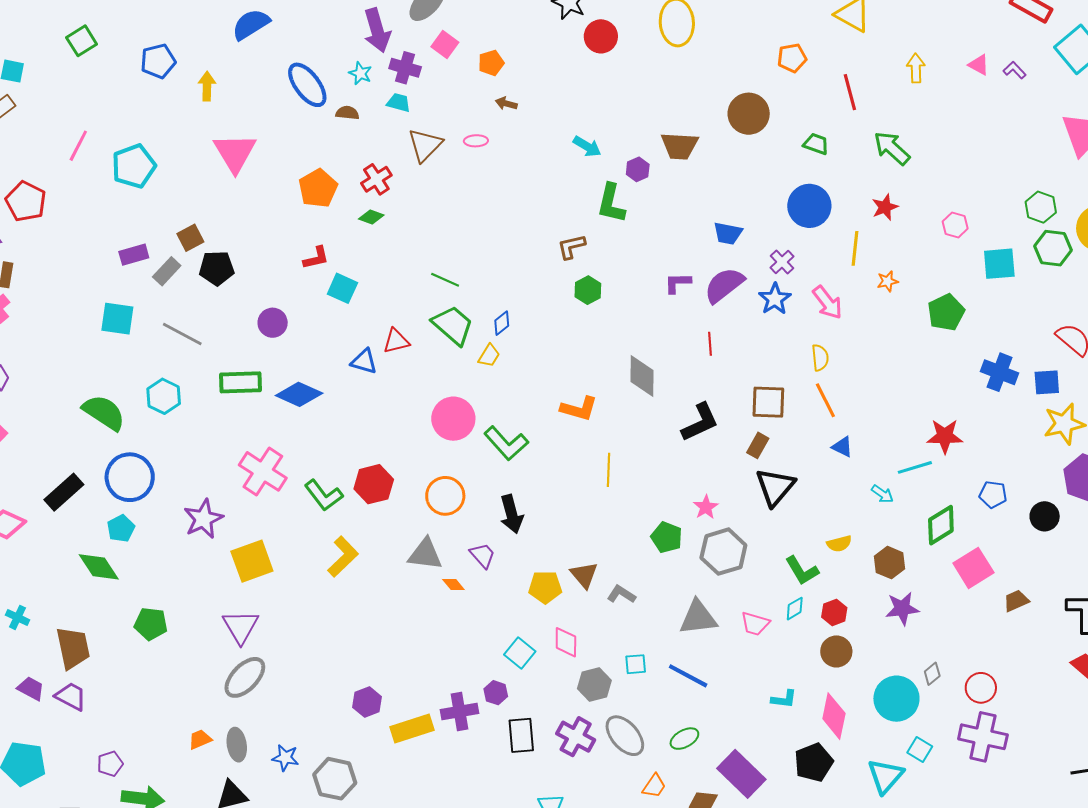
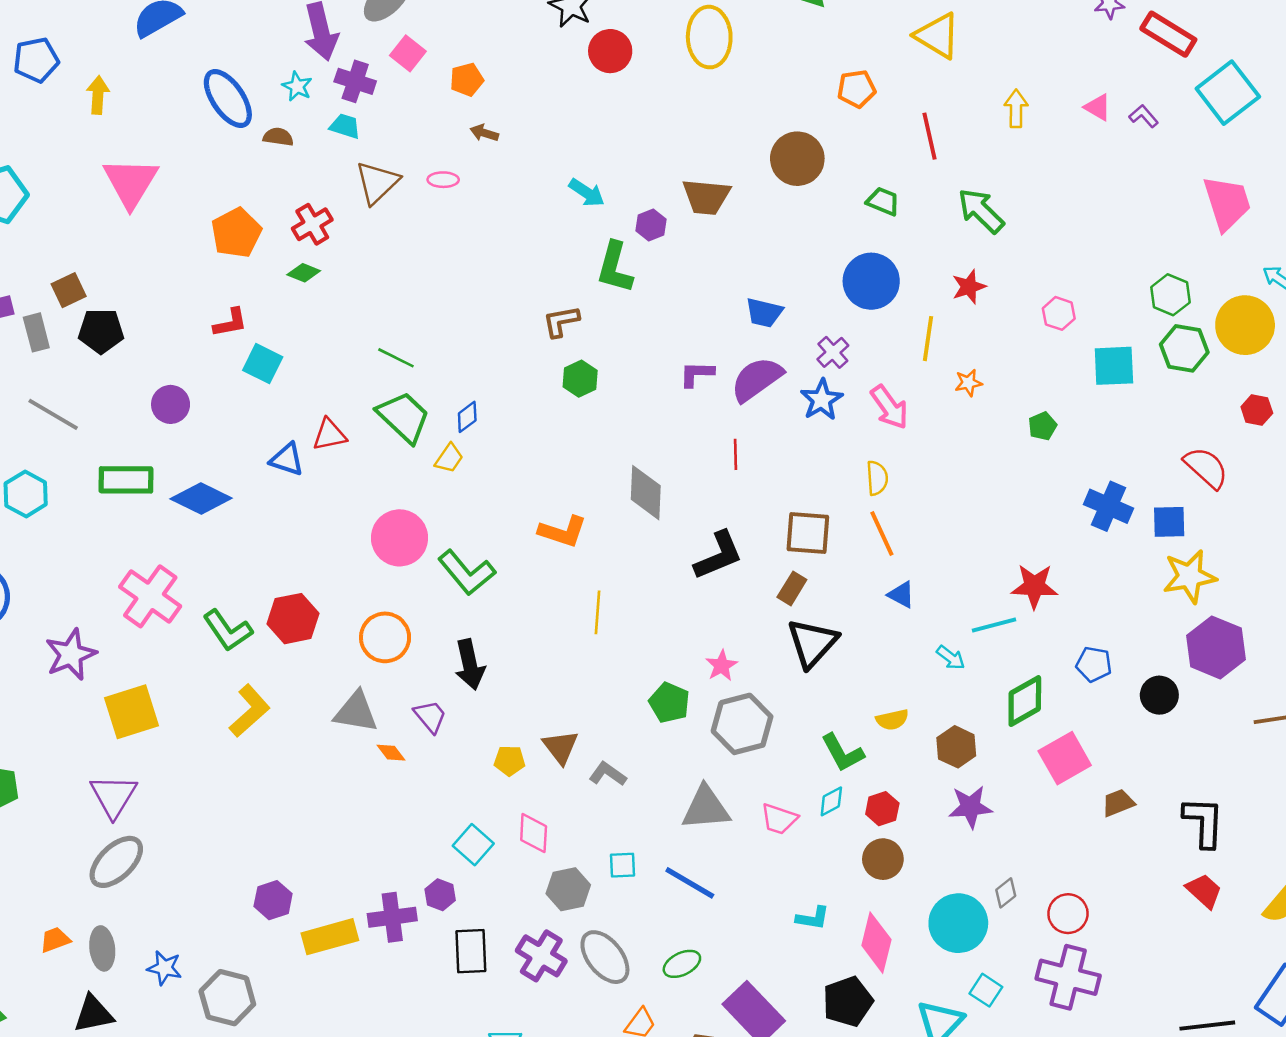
gray rectangle: (167, 271) -> (36, 332), turned -60
green pentagon: (946, 312) -> (1042, 426), size x0.6
yellow pentagon: (545, 587) -> (510, 761), size x0.7

